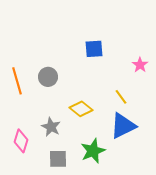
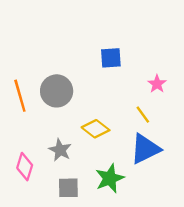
pink star: (140, 65) -> (157, 84), moved
gray circle: (48, 77) -> (57, 91), size x1.4

